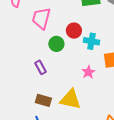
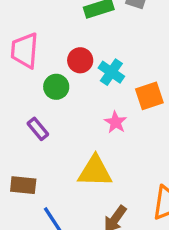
cyan cross: (92, 41) -> (111, 72), turned 35
brown rectangle: (43, 100) -> (23, 185), moved

